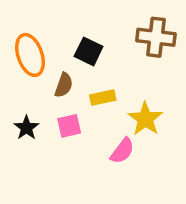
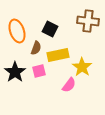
yellow rectangle: (103, 98) -> (58, 55), size x1.5
black star: (26, 128) -> (15, 72), size x1.5

